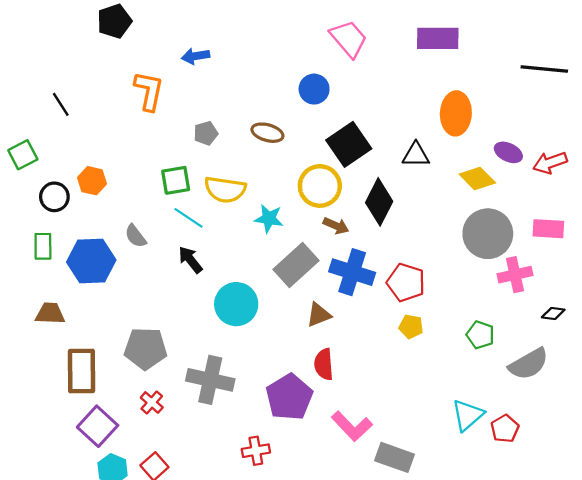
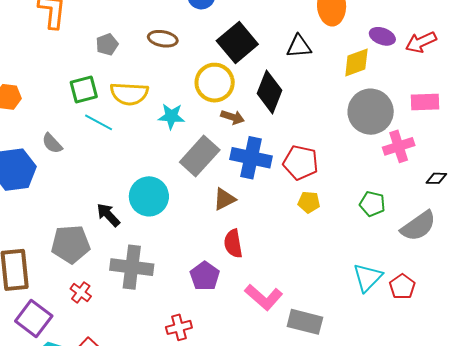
yellow diamond: (477, 179) -> (356, 63), turned -60
black arrow: (190, 260) -> (108, 215), moved
purple pentagon: (289, 397) -> (205, 276), size x0.7

